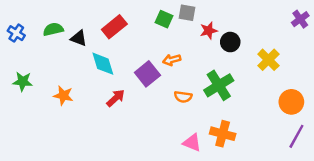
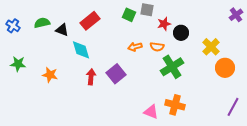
purple square: (147, 74) -> (116, 74), moved
orange semicircle: (183, 97) -> (157, 47), moved
red arrow: (116, 98) -> (91, 77), turned -42
orange circle: (291, 102) -> (225, 68), moved

